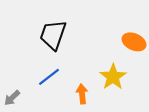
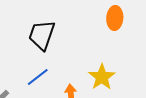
orange ellipse: (134, 42) -> (115, 18), moved, turned 70

